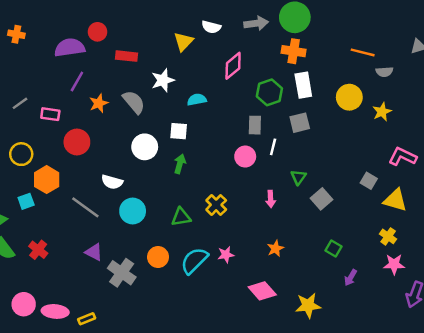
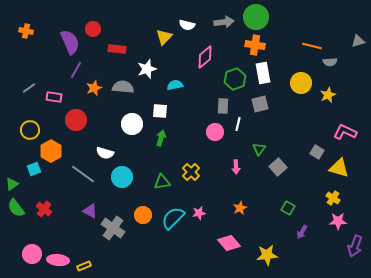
purple semicircle: (70, 48) -> (70, 42), turned 75
gray semicircle: (134, 102) -> (123, 87), turned -45

